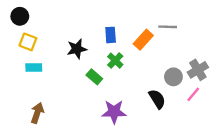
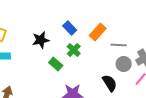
gray line: (168, 27) -> (119, 45), moved
blue rectangle: (111, 35) -> (70, 28), turned -40

